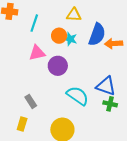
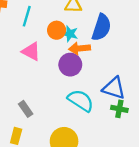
orange arrow: (114, 44) -> (80, 48), moved
pink triangle: (37, 53) -> (31, 51), turned 42
purple circle: (58, 66) -> (70, 65), moved

